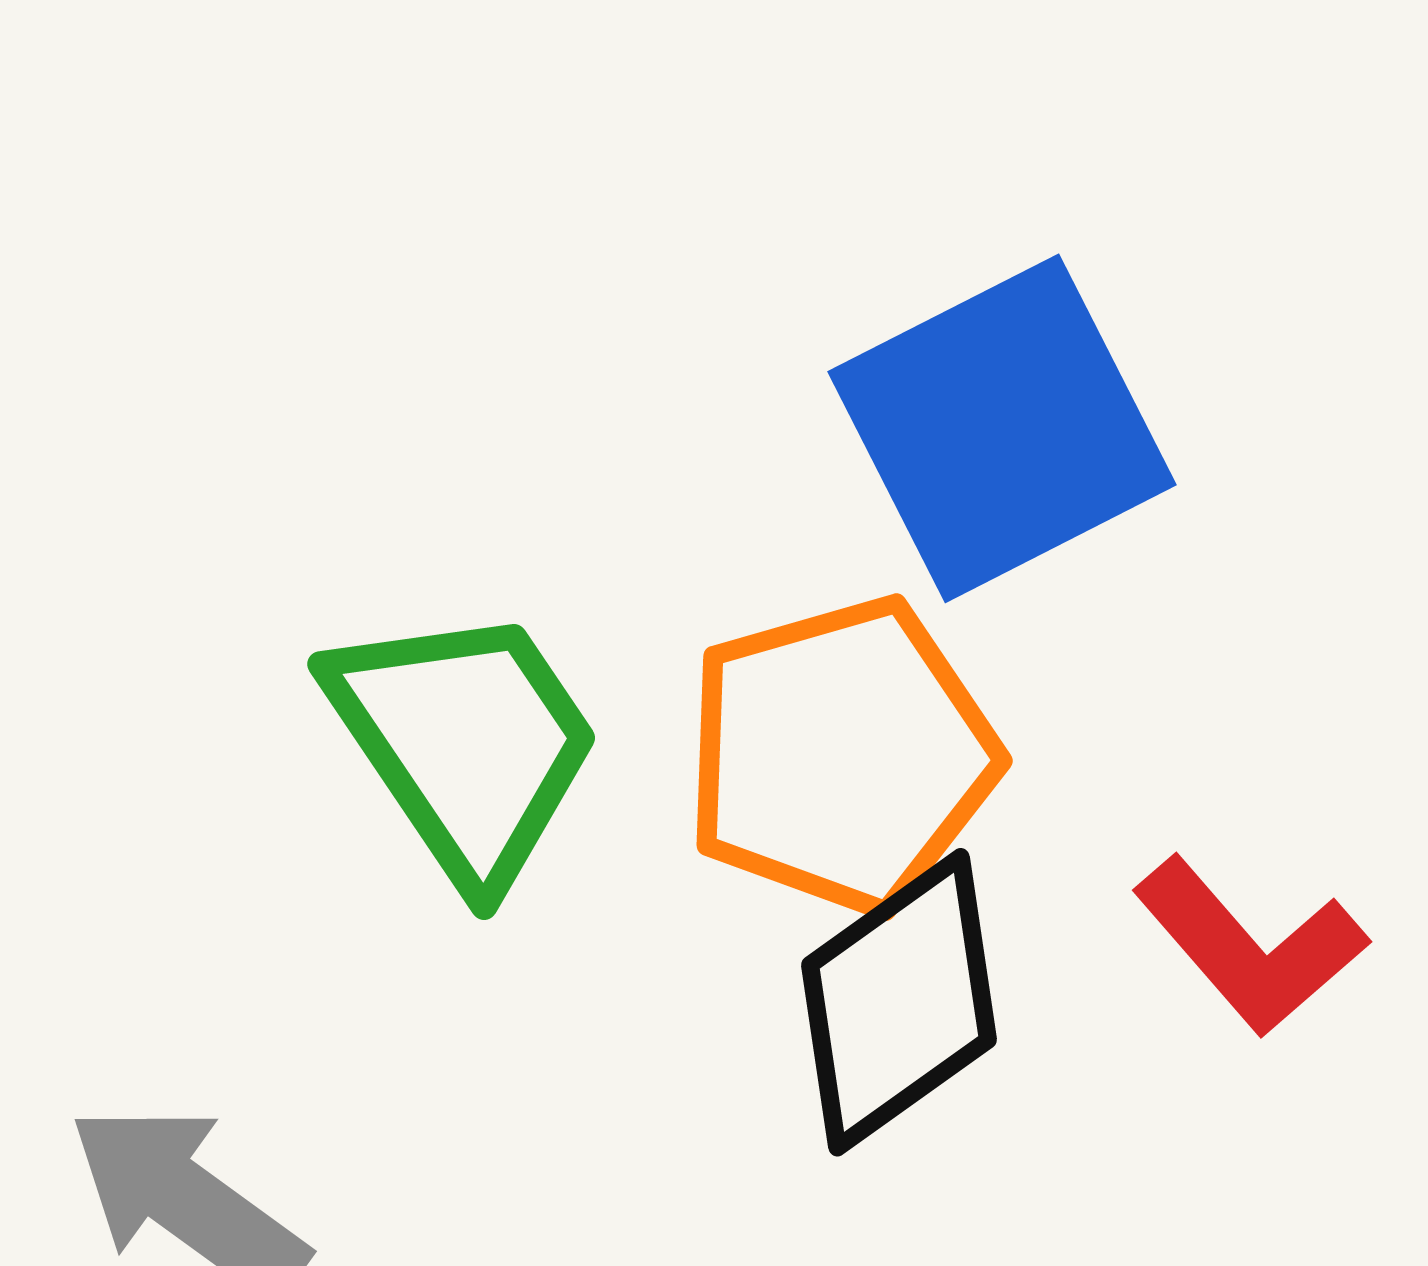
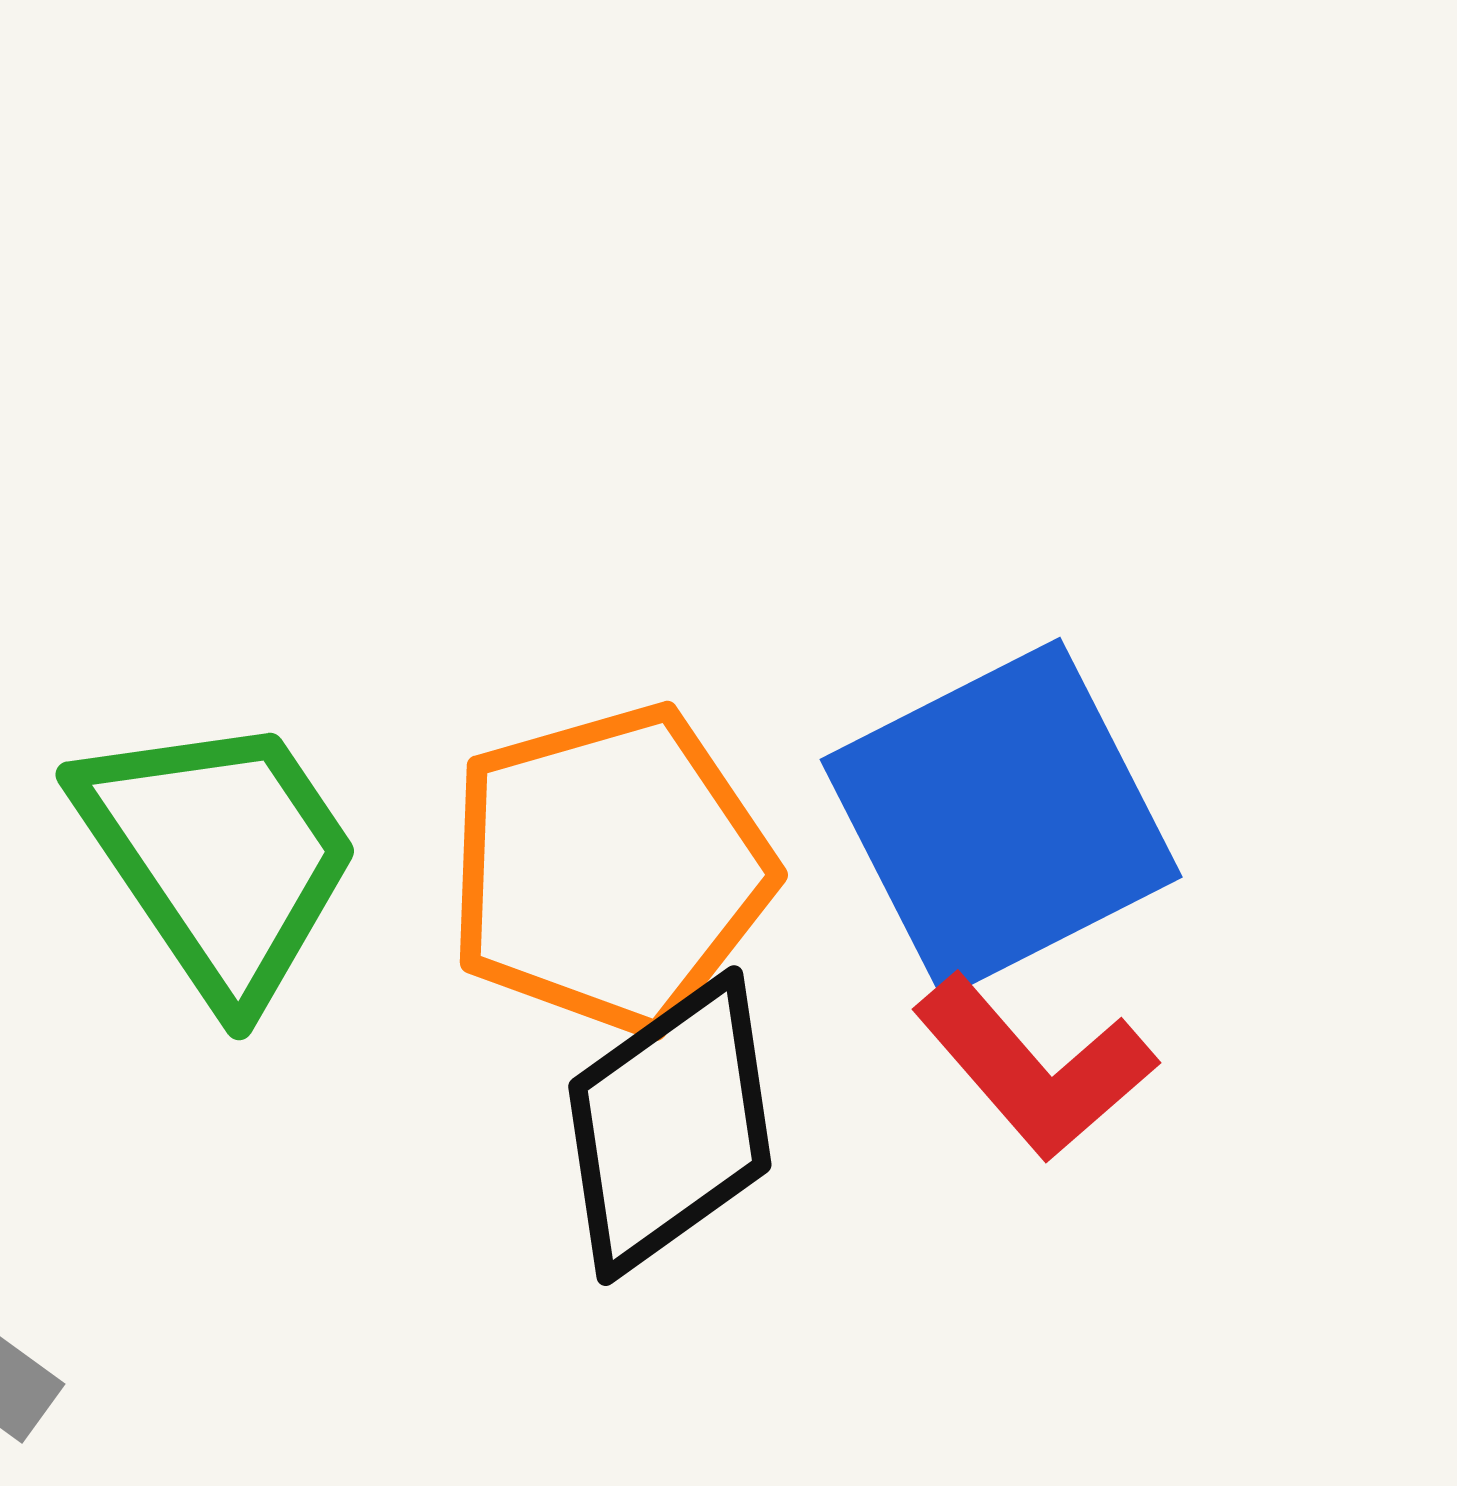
blue square: (1002, 428) -> (1001, 818), moved

